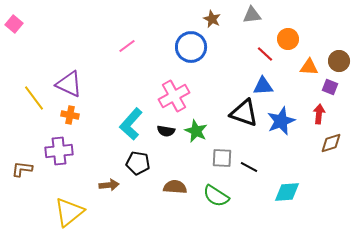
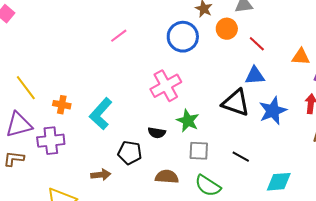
orange circle: (288, 39) -> (227, 29), moved
purple triangle: (69, 84) -> (19, 125), moved, turned -40
cyan L-shape: (131, 124) -> (101, 114), moved
black semicircle: (166, 131) -> (157, 133), moved
gray square: (222, 158) -> (199, 151), moved

